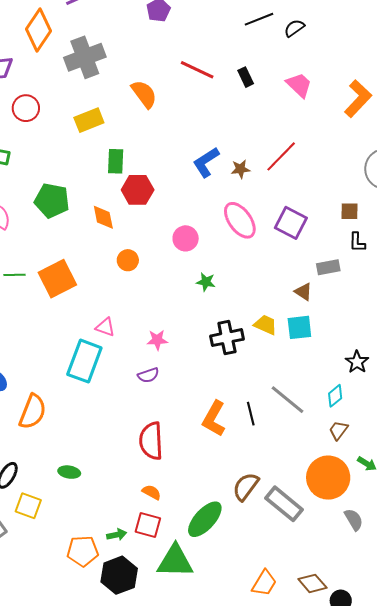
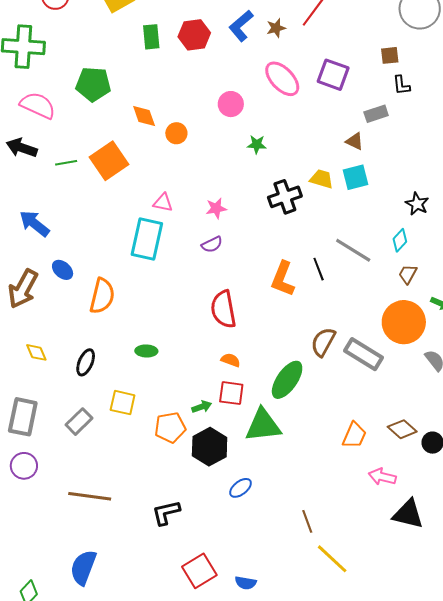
red hexagon: (138, 190) -> (194, 35), moved
orange diamond: (103, 217) -> (144, 116), moved
yellow square: (28, 506) -> (123, 403), moved

